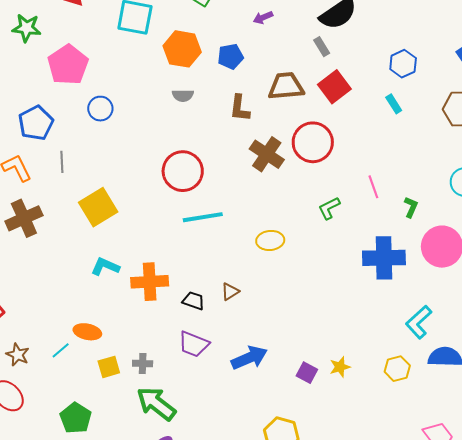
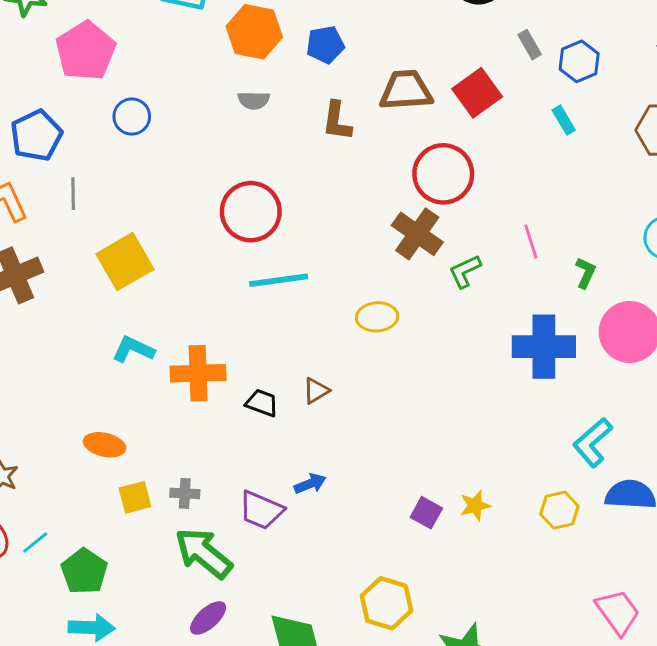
gray rectangle: (322, 47) -> (530, 45), moved
brown cross: (267, 154) -> (417, 234), moved
purple trapezoid: (194, 344) -> (261, 510), moved
cyan line: (61, 350) -> (35, 543), moved
blue arrow: (249, 358) -> (310, 484), moved, size x0.6

